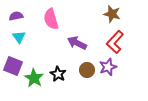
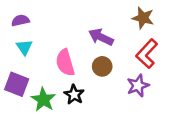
pink semicircle: (51, 19) -> (65, 63), moved
purple arrow: (77, 43) -> (101, 37), moved
brown circle: (87, 70) -> (102, 66), moved

